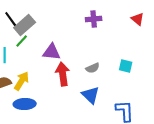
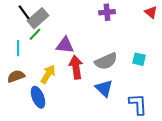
gray semicircle: (93, 68) -> (106, 61), size x1.6
yellow arrow: (22, 81) -> (48, 74), moved
blue ellipse: (25, 104) -> (38, 97), turned 70

